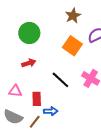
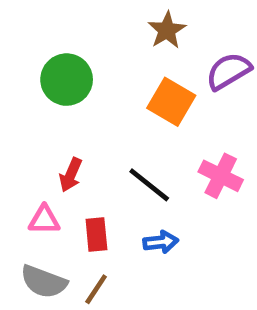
red arrow: (29, 63) -> (71, 175), moved, turned 136
blue arrow: (51, 111) -> (161, 242), moved

